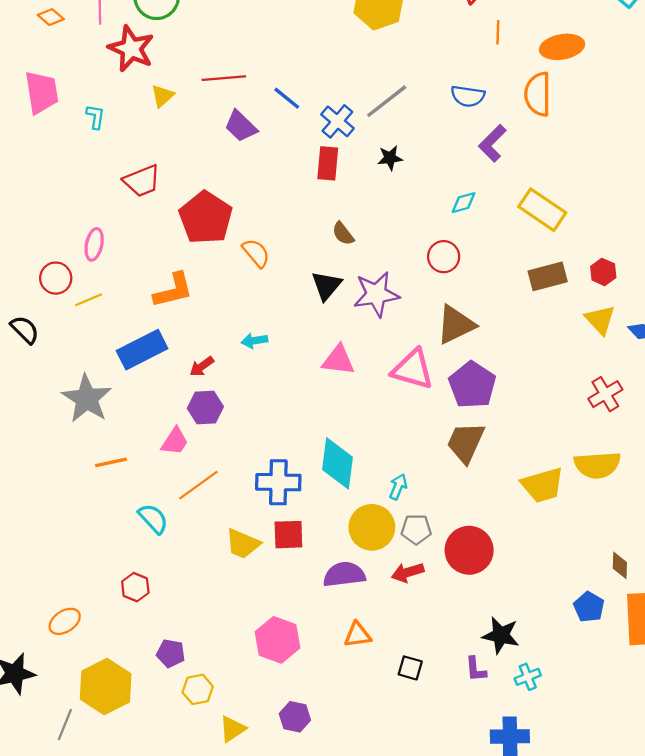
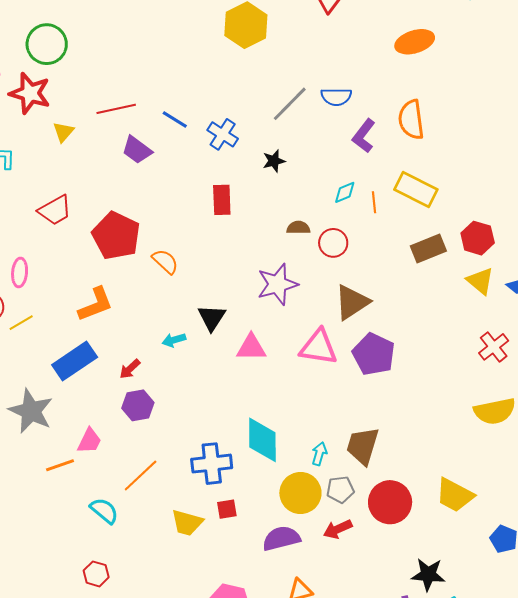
orange line: (498, 32) -> (374, 202), moved
orange semicircle: (538, 94) -> (411, 120), moved
gray line: (387, 101) -> (290, 104), moved
red rectangle: (328, 163) -> (222, 200), moved
brown semicircle: (343, 234) -> (298, 228), moved, turned 135
red hexagon: (603, 272) -> (478, 238), size x1.4
black triangle: (326, 285) -> (212, 318), moved
pink trapezoid: (175, 441) -> (89, 441), moved
brown trapezoid: (466, 442) -> (363, 446), moved
yellow trapezoid: (543, 485) -> (455, 495), moved, turned 51
red square: (288, 535) -> (227, 509), size x0.7

